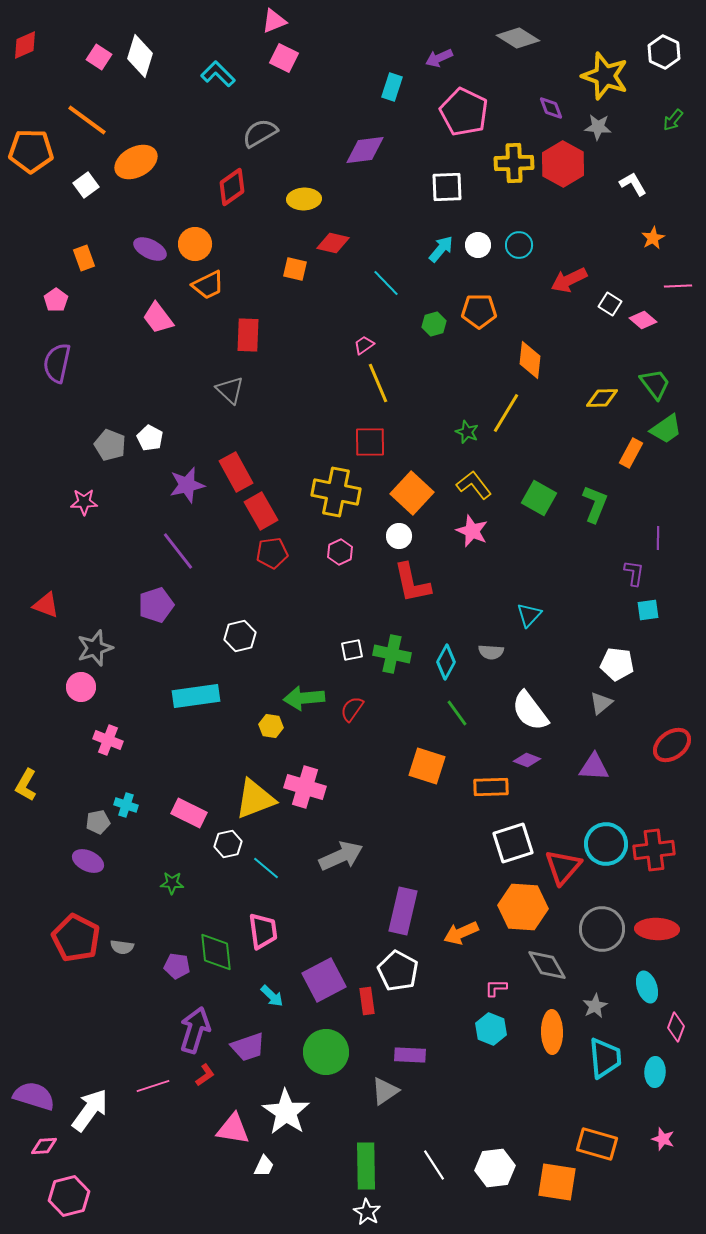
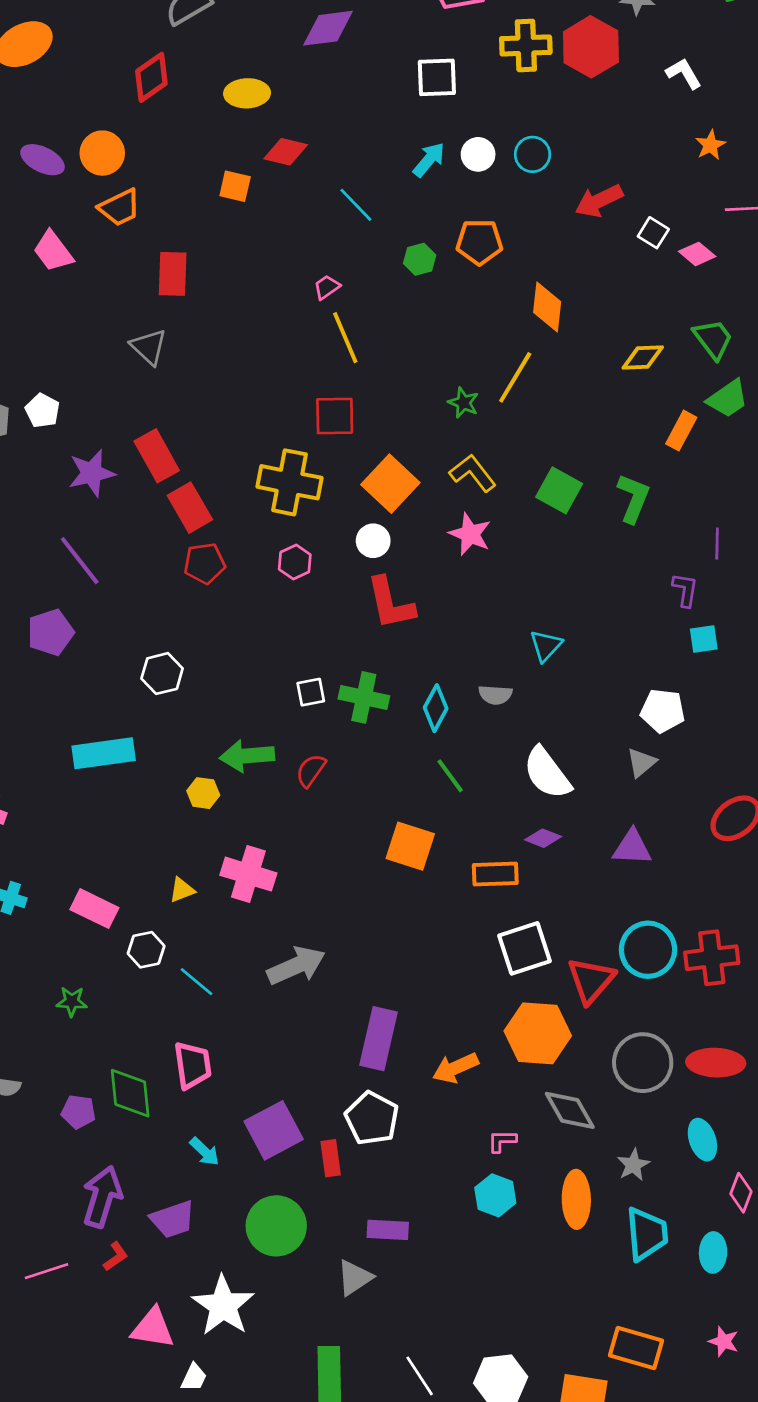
yellow triangle: (255, 799) -> (182, 890), size x0.5

